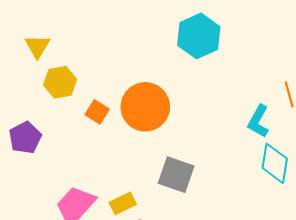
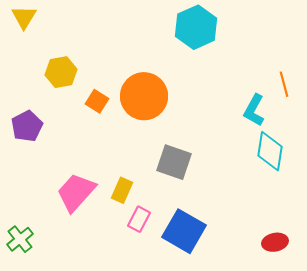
yellow triangle: (37, 46) -> (24, 17), moved
yellow rectangle: (123, 203) -> (122, 190), turned -40

